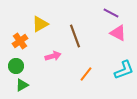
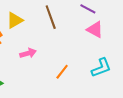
brown line: (75, 36) -> (51, 17), moved

